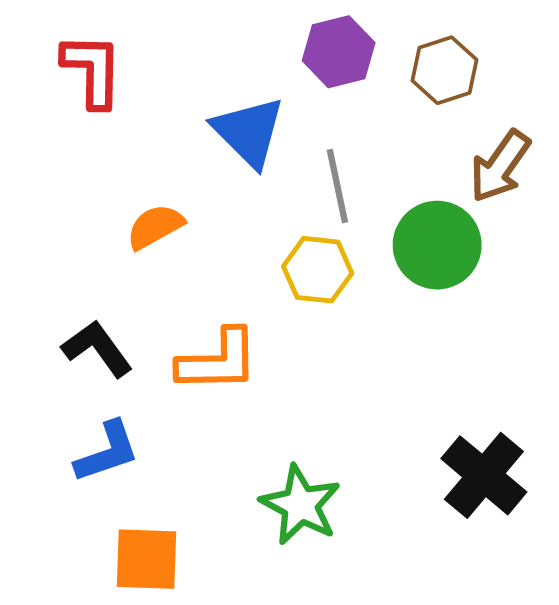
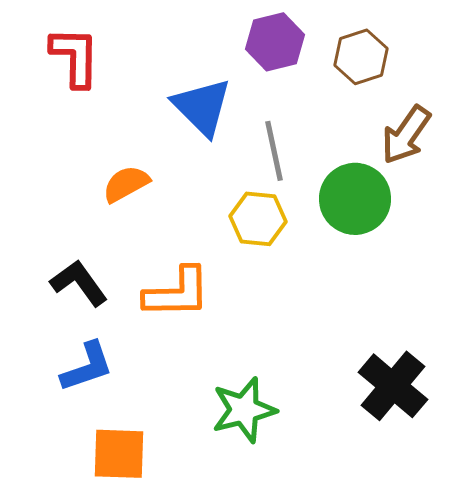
green star: (300, 505) -> (244, 410), turned 30

